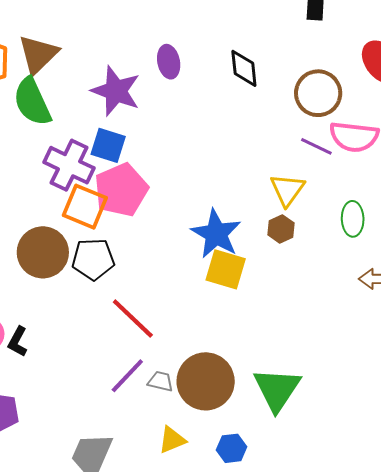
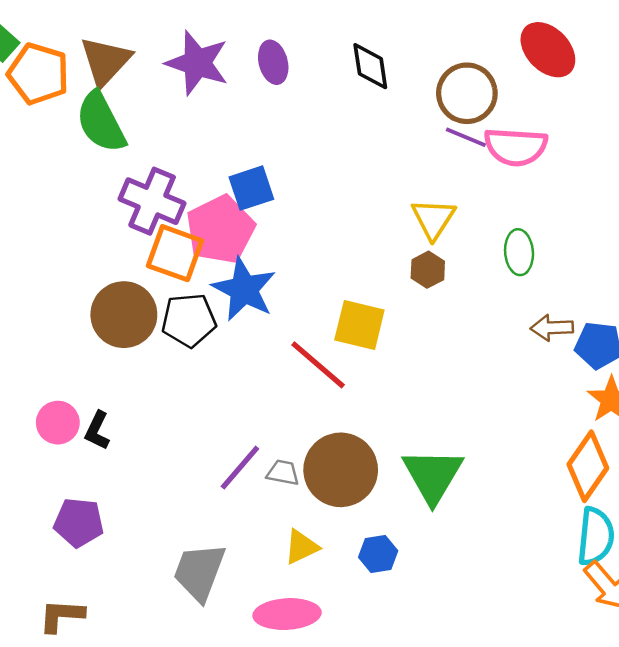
purple star: (116, 91) -> (197, 63), moved
blue square: (108, 145) -> (251, 188), moved, turned -33
purple line: (316, 146) -> (466, 137), moved
blue star: (216, 234) -> (244, 289), moved
red line: (133, 319) -> (318, 365), moved

